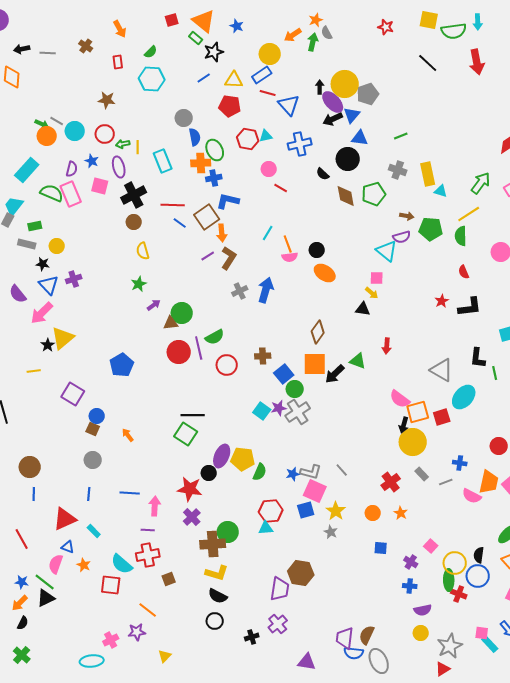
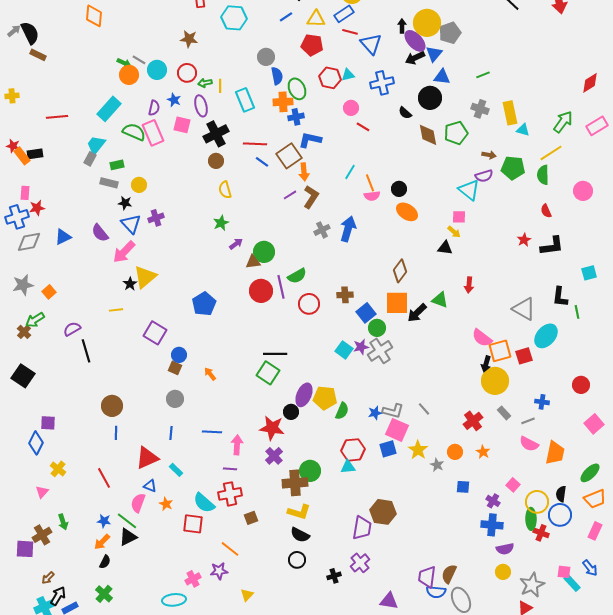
orange trapezoid: (489, 482) -> (555, 453), moved
pink semicircle: (472, 496) -> (529, 444), moved
gray star: (331, 532) -> (437, 465), moved
blue cross: (410, 586) -> (492, 525), size x1.5

